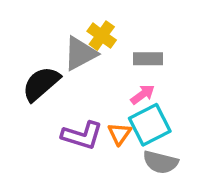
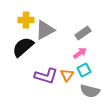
yellow cross: (102, 36) -> (26, 20), moved, turned -35
gray rectangle: (148, 59) -> (83, 33), turned -35
cyan square: (150, 125) -> (84, 70), size x0.6

